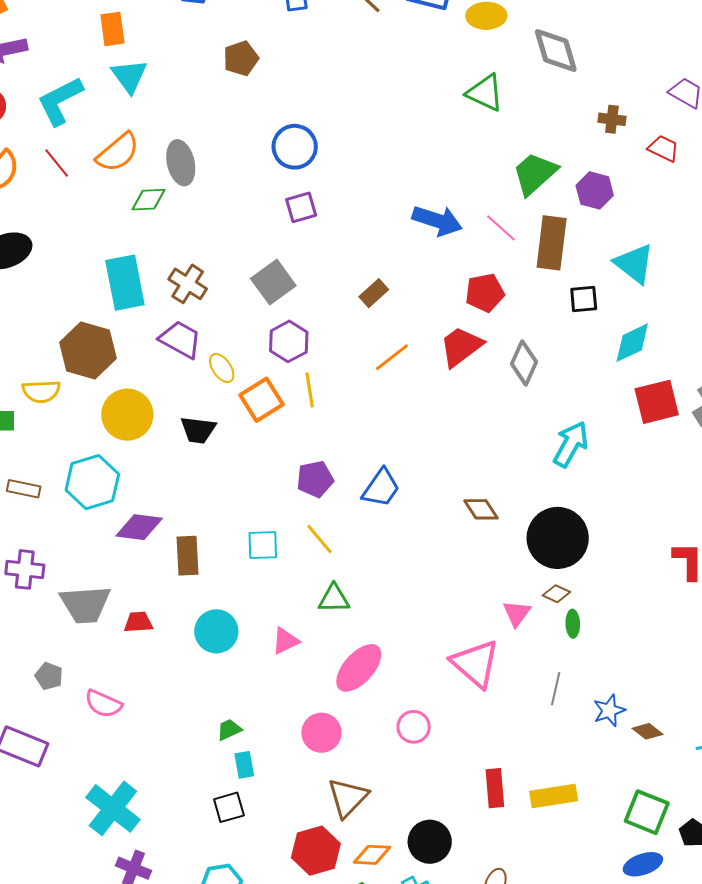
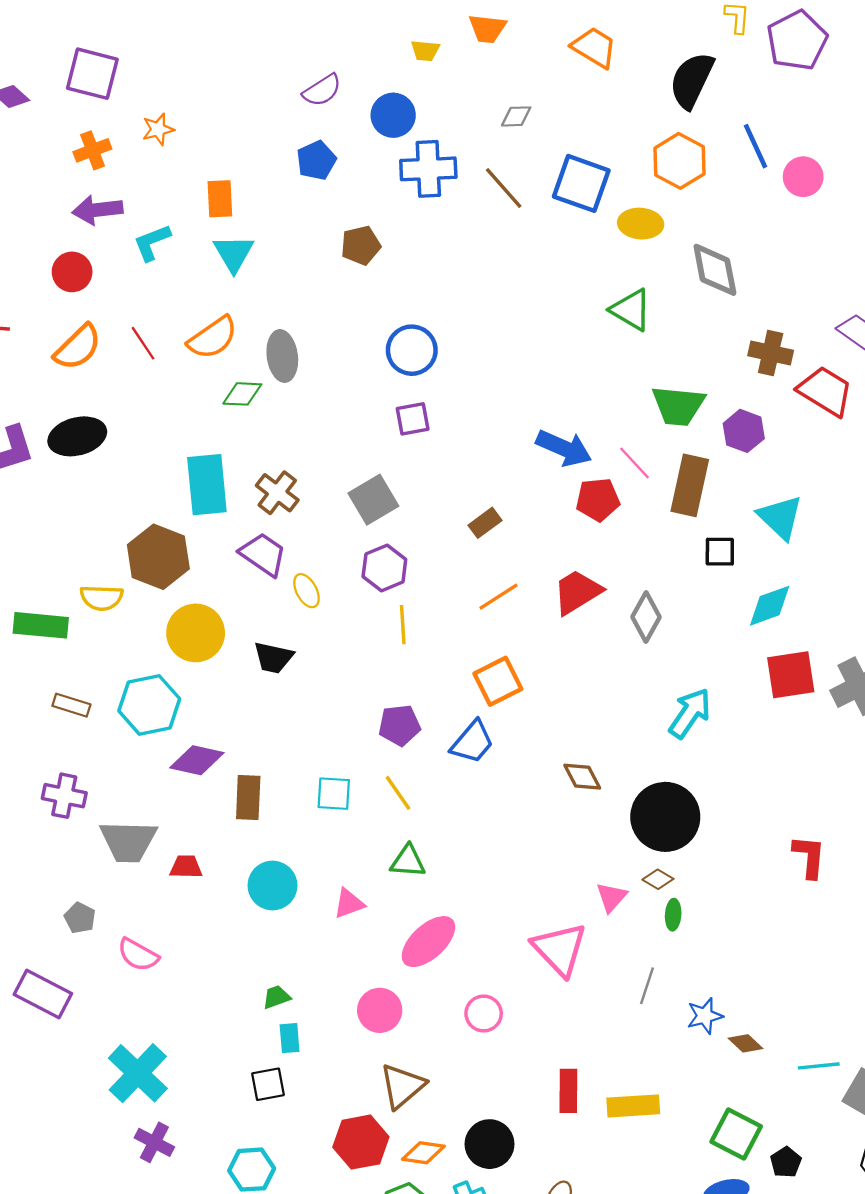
cyan L-shape: (60, 101) -> (152, 242), moved, size x0.7
brown cross: (612, 119) -> (771, 353), size x1.4
red trapezoid: (663, 148) -> (825, 391), size x1.6
green trapezoid: (535, 174) -> (678, 406), turned -138
red pentagon: (485, 293) -> (598, 500), moved
orange square: (262, 400) -> (498, 681), moved

